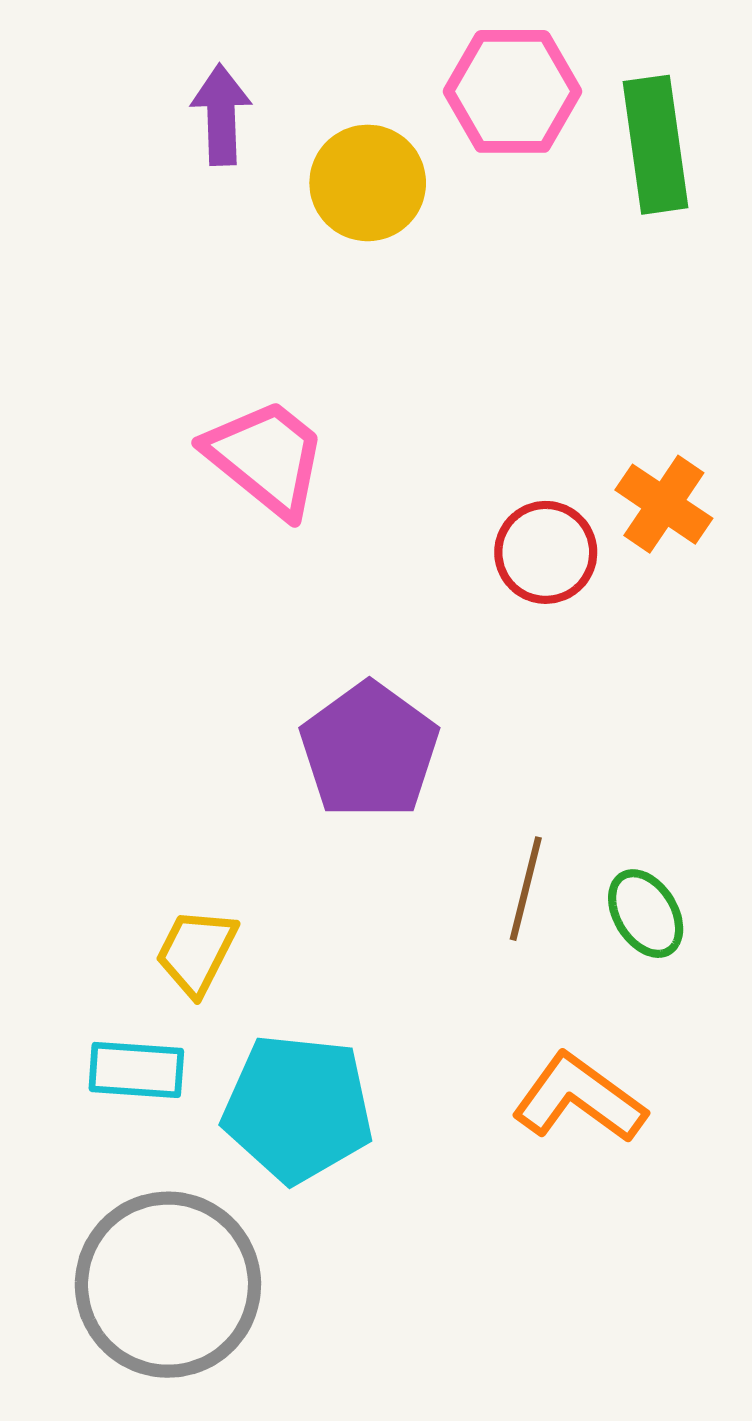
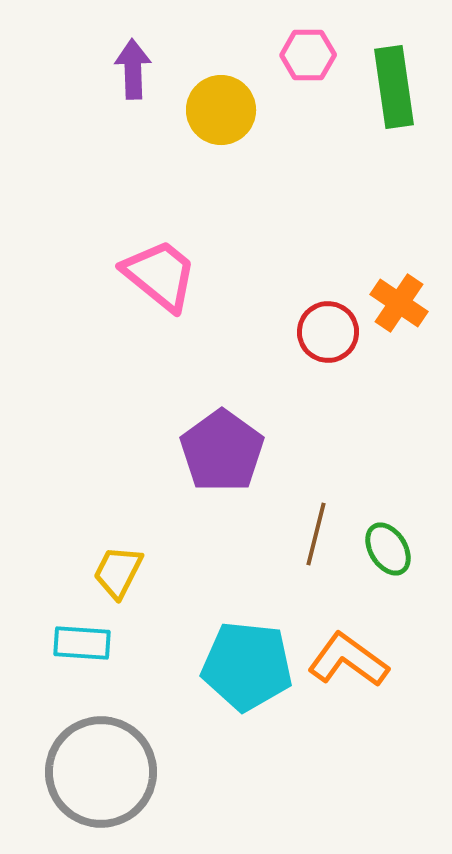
pink hexagon: (512, 91) -> (308, 55), size x0.7
cyan pentagon: (298, 1108) -> (247, 666), moved

